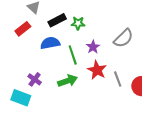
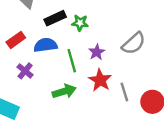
red rectangle: (23, 29) -> (16, 40), moved
purple cross: (35, 79) -> (25, 71), moved

